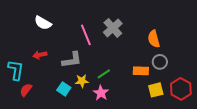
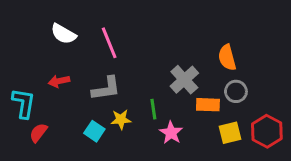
gray cross: (113, 28) -> (184, 80), moved
pink line: (86, 35) -> (109, 43), moved
green line: (104, 74) -> (153, 109), turned -64
pink star: (101, 93) -> (171, 133), moved

